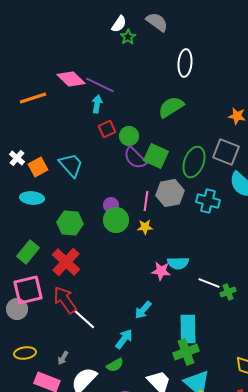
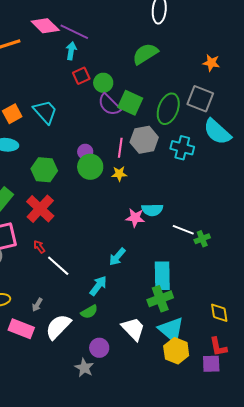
red arrow: (65, 300) -> (39, 247), size x0.5

